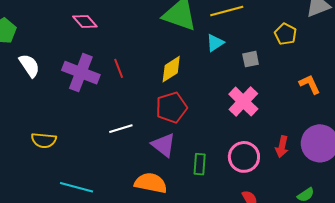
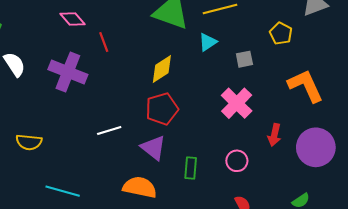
red line: (119, 68) -> (104, 42), moved
orange L-shape: (310, 84) -> (306, 86), size x1.6
red arrow: (282, 147) -> (274, 135), moved
pink circle: (244, 157) -> (237, 161), size x0.7

